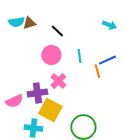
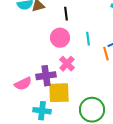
black line: (57, 31) -> (66, 14), turned 40
yellow square: (50, 110) -> (59, 93), turned -30

